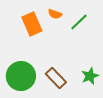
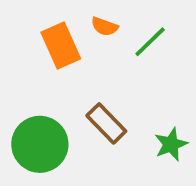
brown rectangle: (56, 78) -> (106, 123), moved

